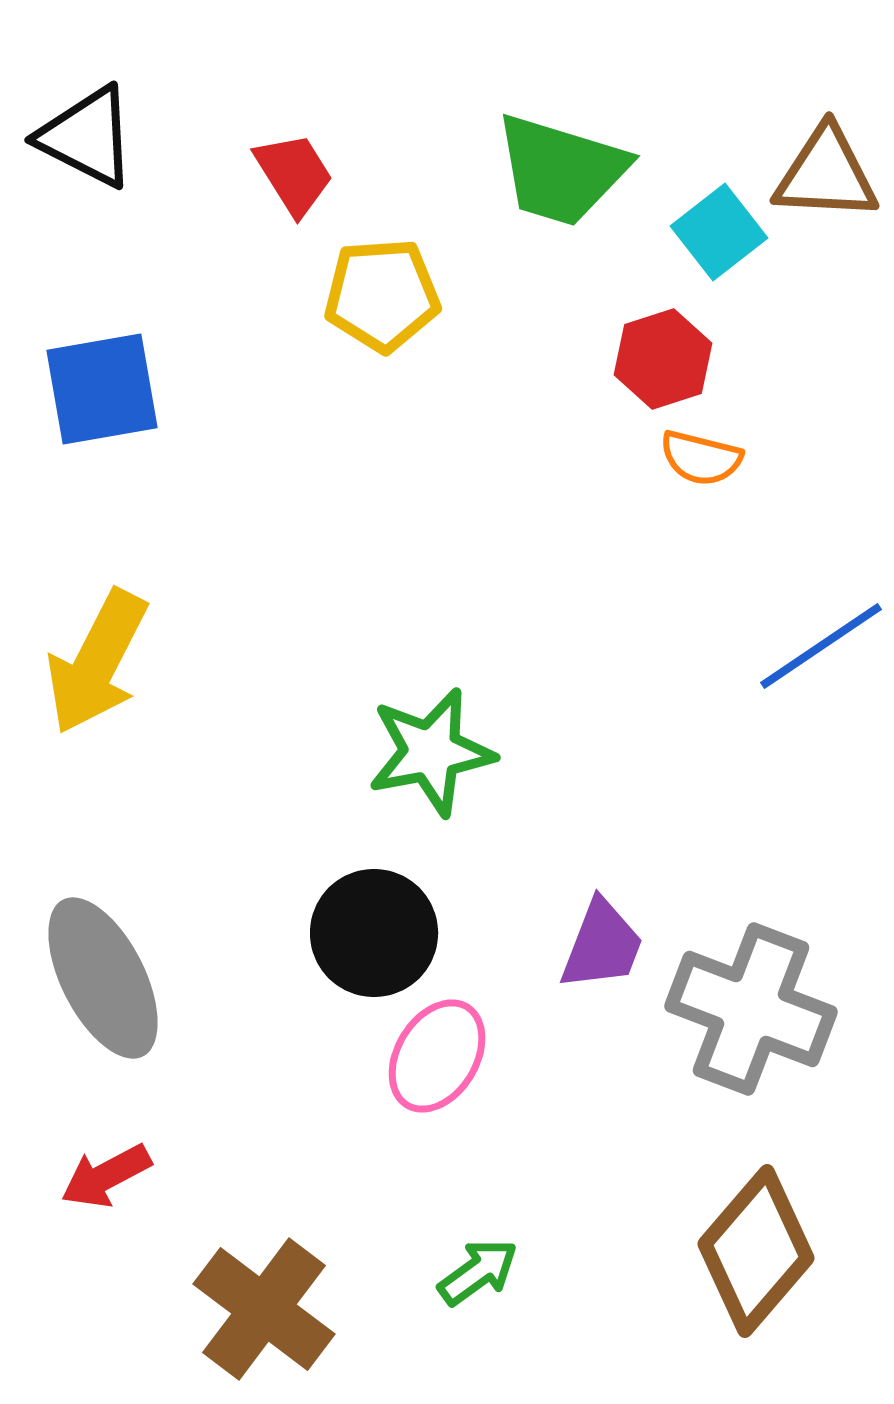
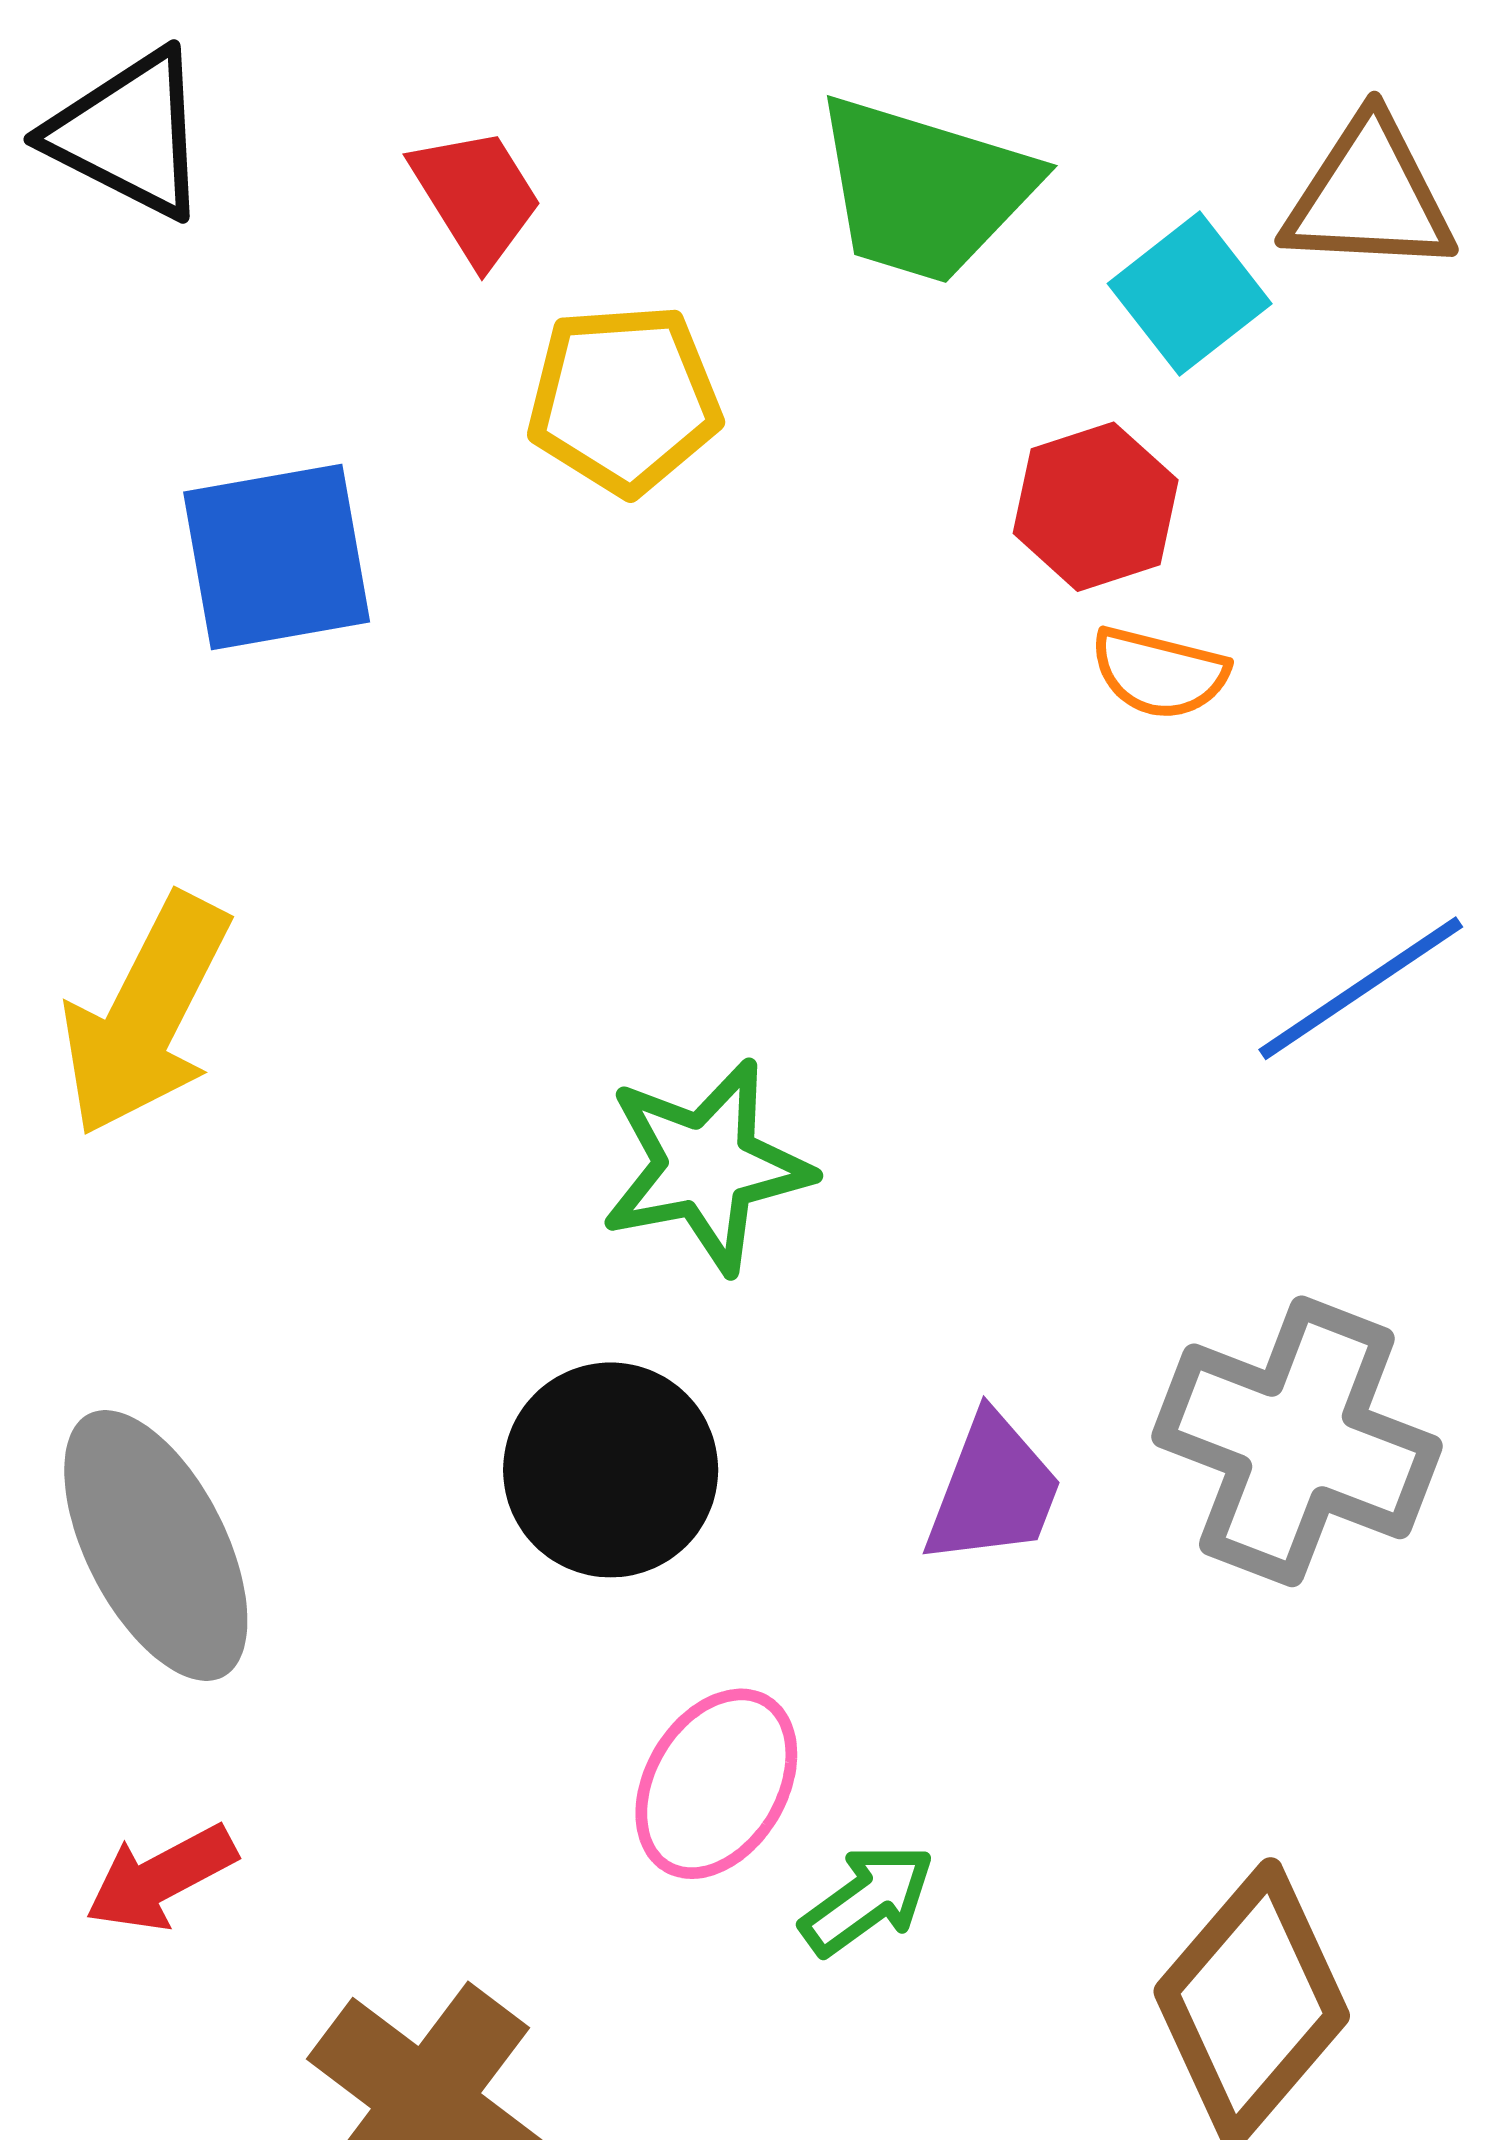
blue square: (102, 389) -> (277, 557), moved
gray cross: (751, 1009) -> (1297, 1441), moved
pink ellipse: (437, 1056) -> (716, 1784), moved
green arrow: (478, 1272) -> (867, 1900), moved

